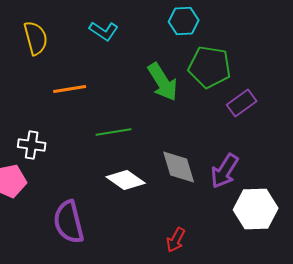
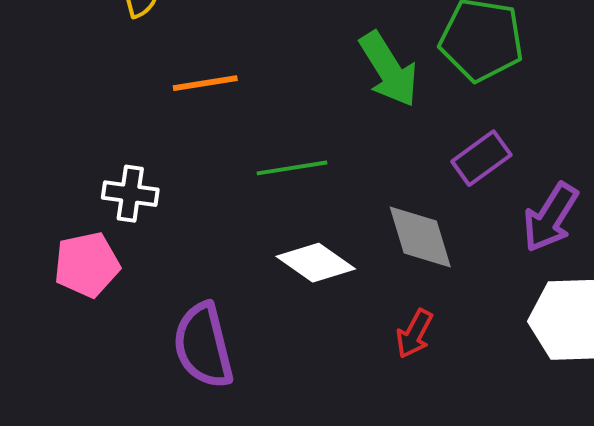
purple rectangle: (242, 103) -> (481, 158), moved
purple arrow: (225, 171) -> (550, 217), moved
red arrow: (176, 240) -> (414, 334), moved

